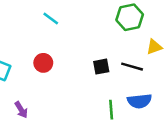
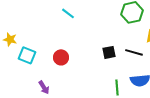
red circle: (43, 63) -> (61, 57), moved

